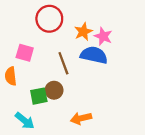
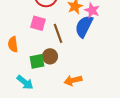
pink square: (25, 53) -> (38, 23), moved
blue semicircle: (94, 55) -> (84, 26), turned -75

